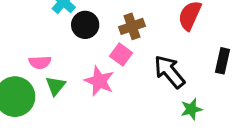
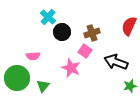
black arrow: (169, 72) -> (116, 62), turned -30
green triangle: (56, 86) -> (43, 86), moved

